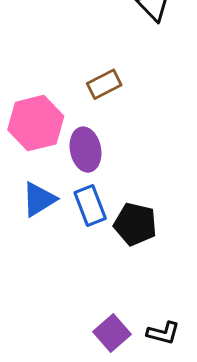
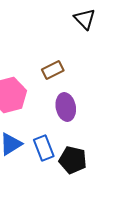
purple ellipse: (85, 150) -> (66, 107), moved

